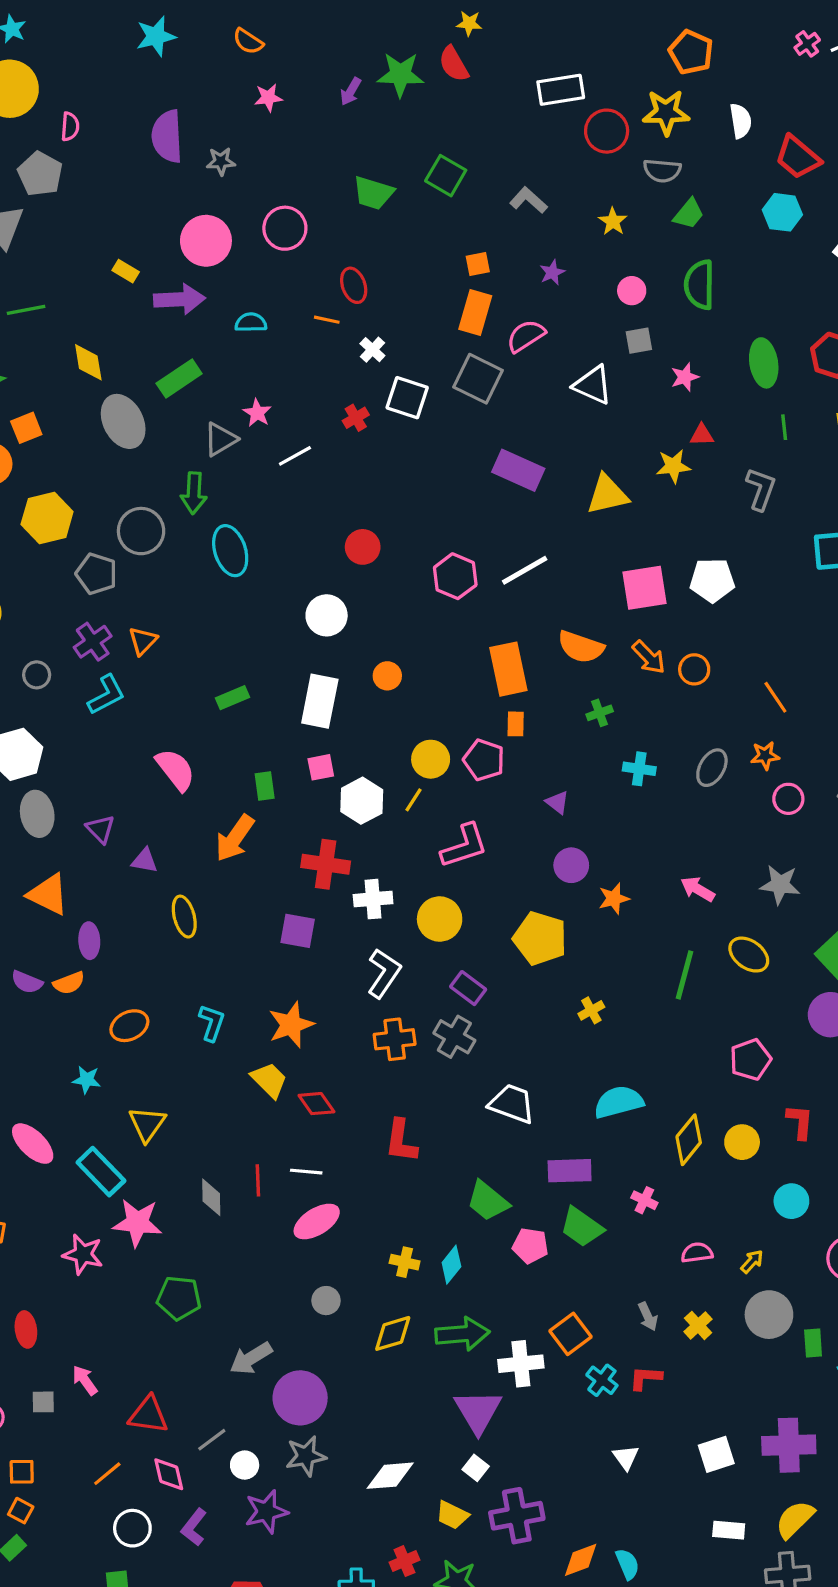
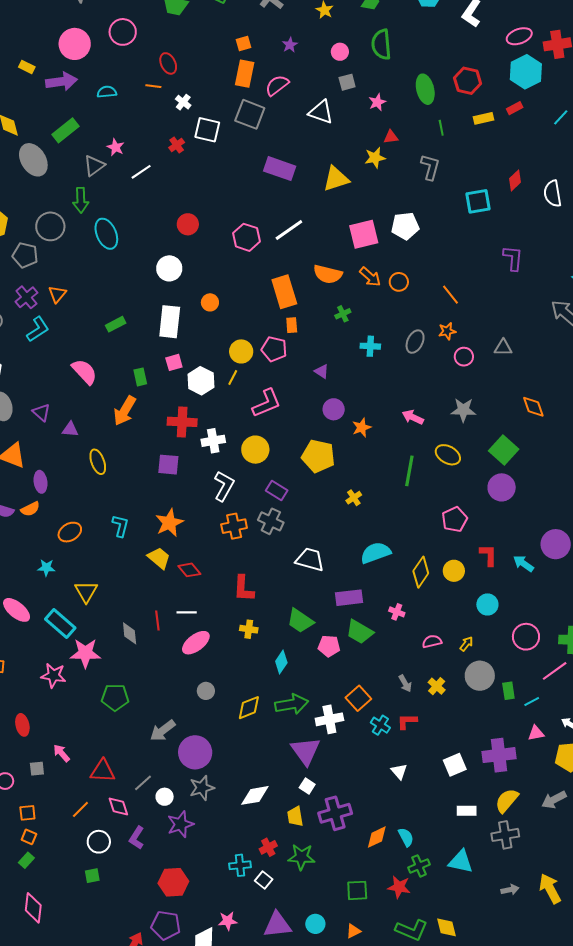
yellow cross: (405, 1262) -> (249, 629), moved
yellow trapezoid: (452, 1515) -> (295, 816), turned 60

